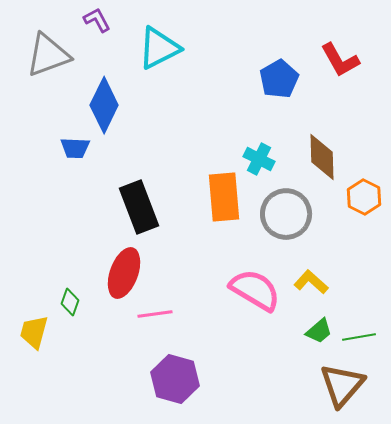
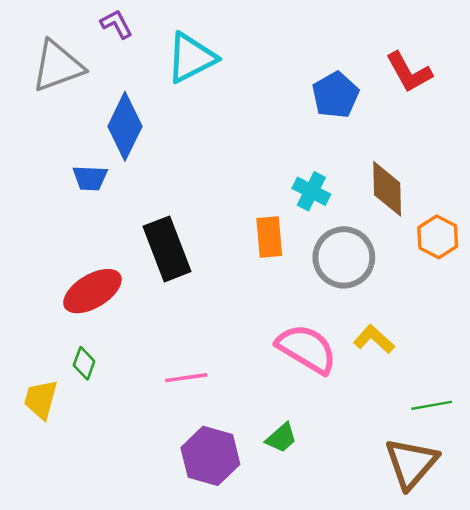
orange rectangle: (224, 197) -> (269, 237), size x0.7
red ellipse: (124, 273) -> (92, 291), moved, turned 39
green trapezoid: (319, 331) -> (281, 438), moved

